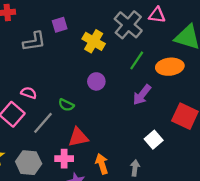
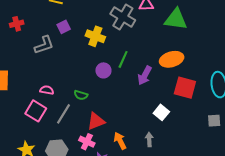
green line: (137, 60) -> (123, 59), moved
orange ellipse: (170, 67) -> (172, 59), moved
pink cross: (64, 159) -> (87, 142), turned 35

